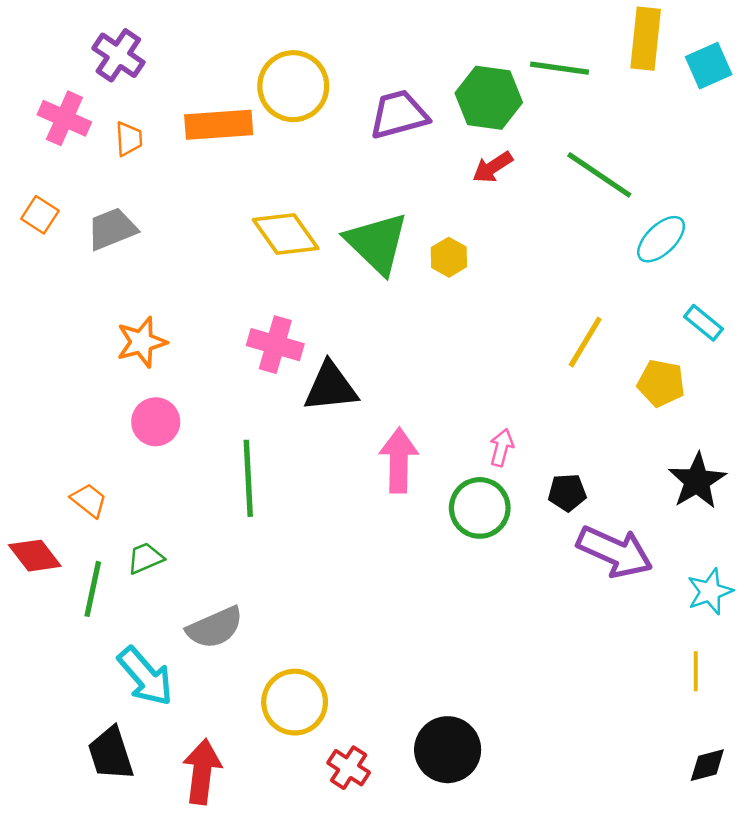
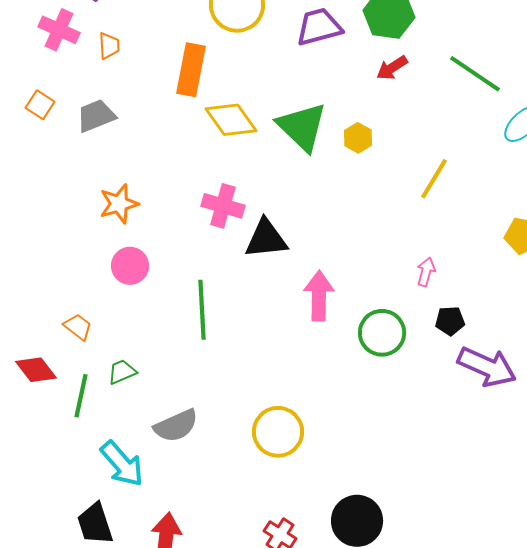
orange rectangle: (219, 125) -> (191, 70), moved, turned -75
yellow line: (585, 342) -> (434, 179), moved
pink arrow: (502, 447) -> (426, 272), moved
yellow circle: (295, 702) -> (278, 432), moved

